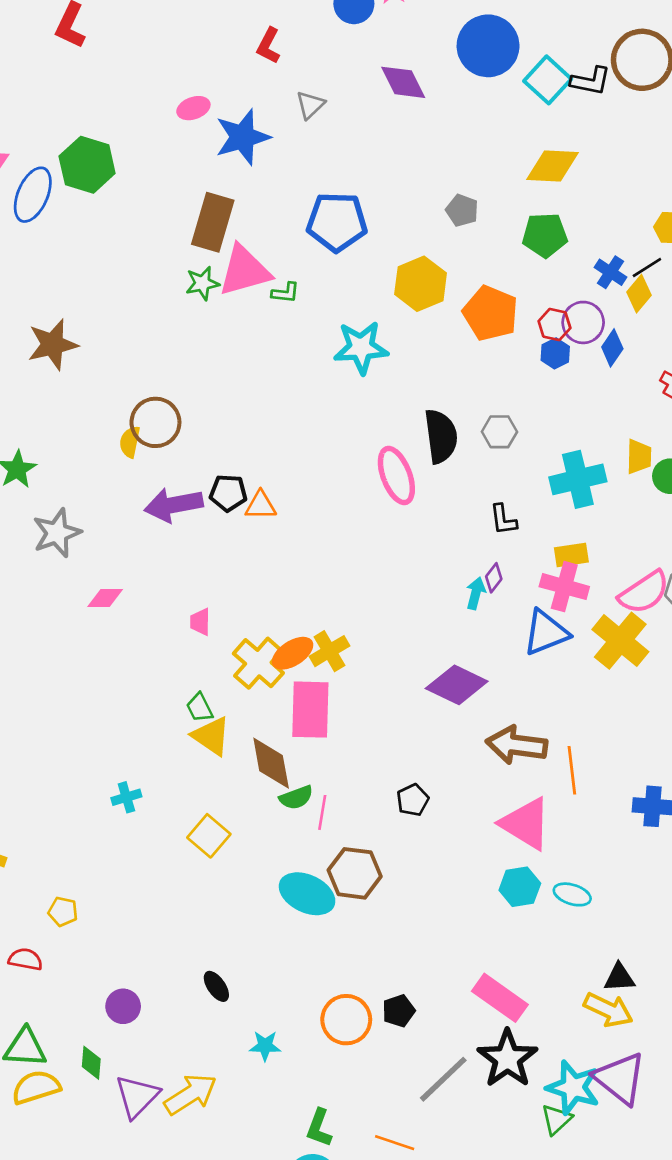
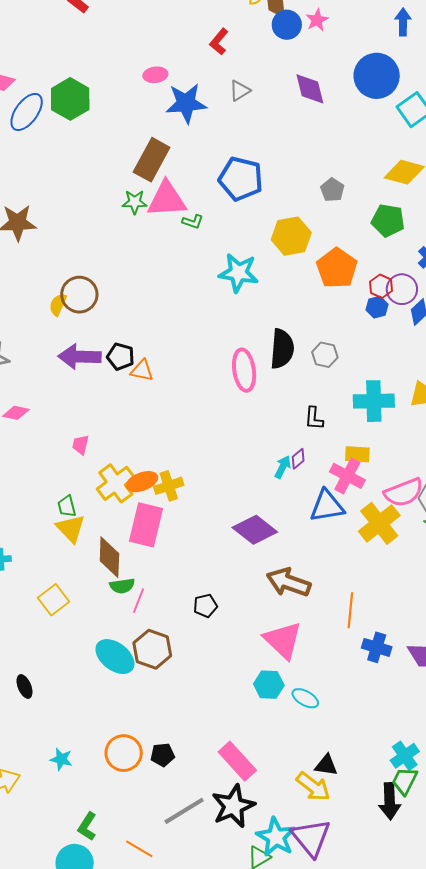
orange line: (572, 770) -> (350, 610), moved
black ellipse: (216, 986) -> (24, 686), moved

